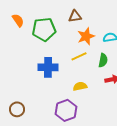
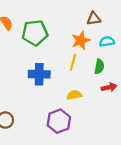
brown triangle: (75, 16) -> (94, 19), moved
yellow line: (79, 56) -> (73, 62), turned -49

